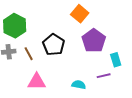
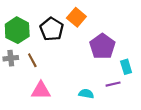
orange square: (80, 14) -> (76, 17), moved
black pentagon: (54, 45) -> (52, 29), moved

